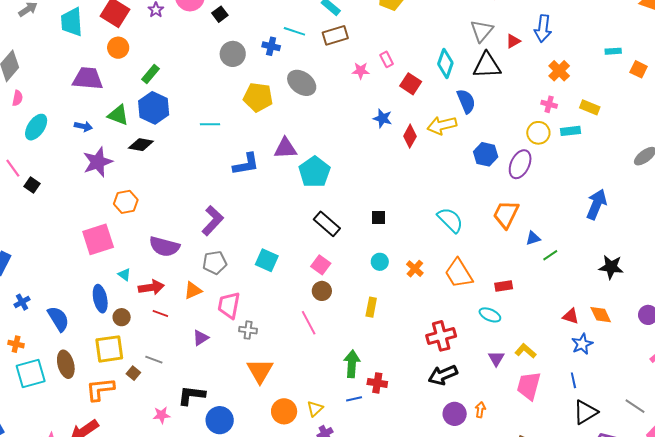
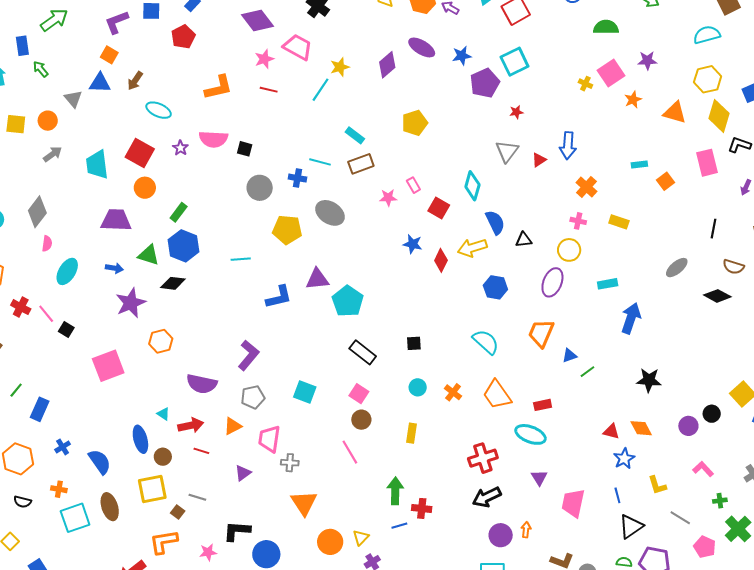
black square: (220, 14) -> (245, 149), turned -35
black triangle: (487, 65) -> (524, 240), moved, size x0.6
orange square: (639, 69) -> (666, 181), turned 30
cyan rectangle: (570, 131) -> (608, 284), moved
blue hexagon: (486, 154) -> (495, 287), moved
pink square: (98, 239) -> (108, 366), moved
cyan ellipse: (490, 315) -> (531, 434), size x1.4
yellow L-shape: (526, 351) -> (657, 485), moved, turned -145
orange L-shape: (100, 389) -> (164, 542), moved

